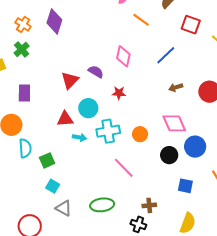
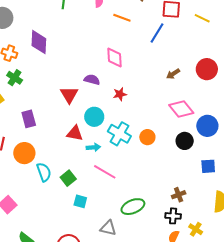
blue line: (166, 55) -> (157, 33), moved
red triangle: (65, 119) -> (75, 133), turned 30
cyan cross: (108, 131) -> (119, 134), turned -35
orange circle: (140, 134) -> (147, 137), moved
pink line: (124, 168) -> (105, 172), moved
gray triangle: (64, 208) -> (108, 228), moved

